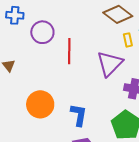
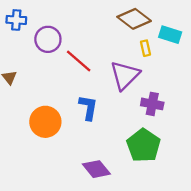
red line: (69, 51) -> (79, 61), turned -50
blue L-shape: (79, 115) -> (88, 108), moved

